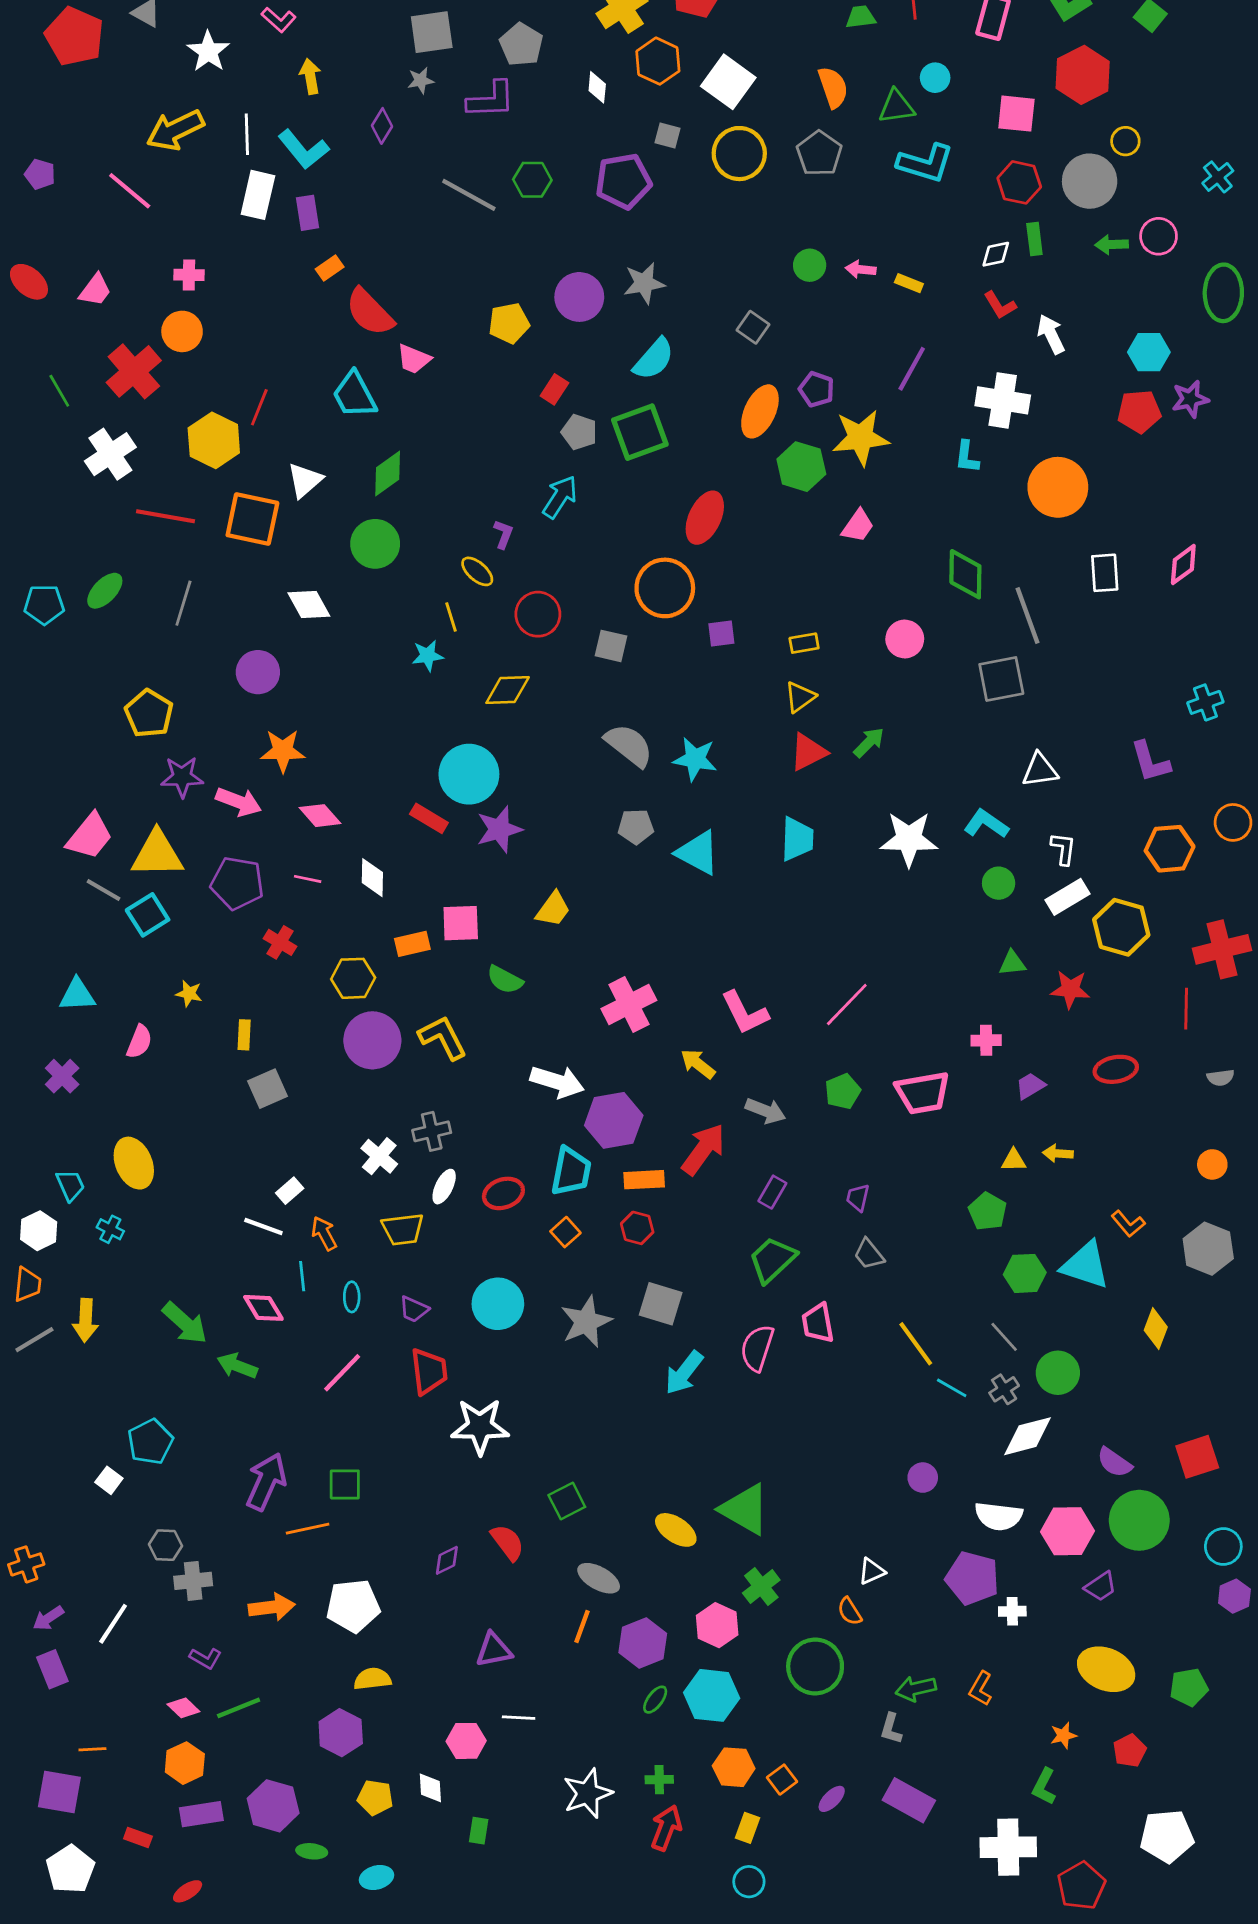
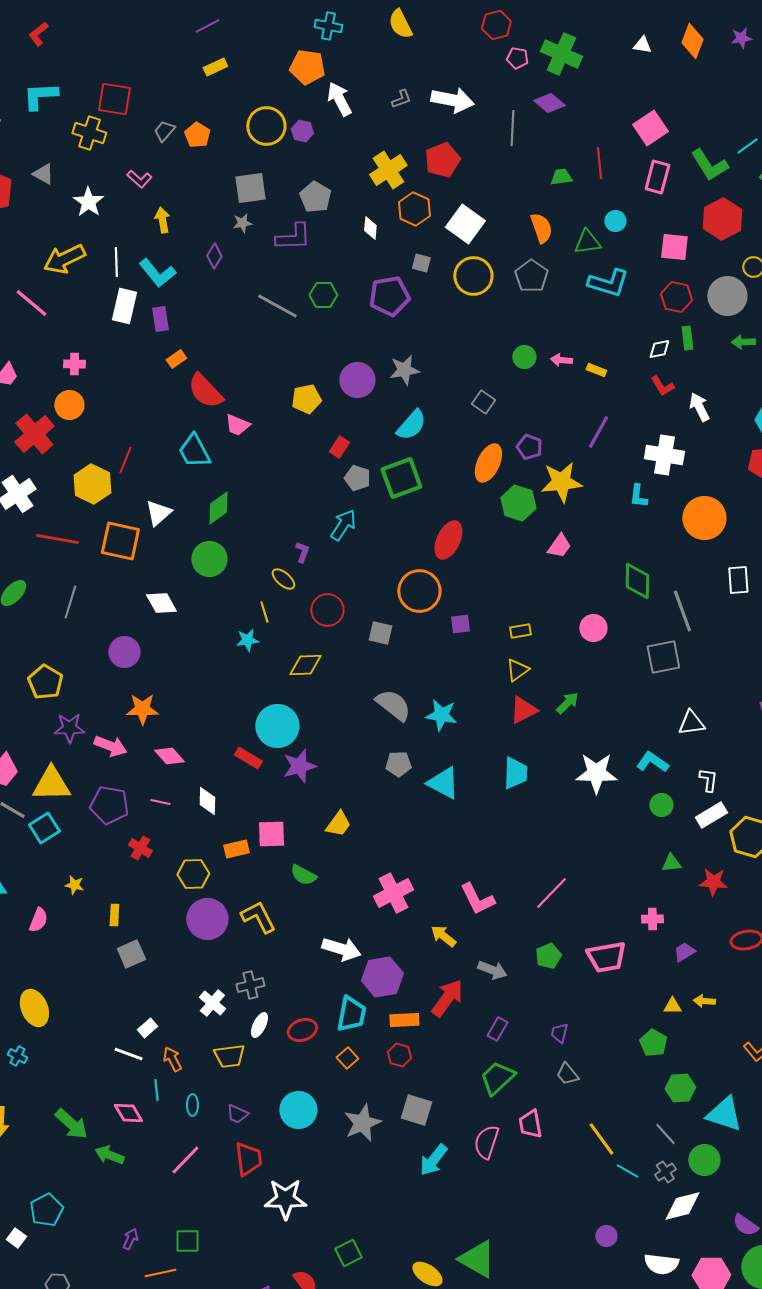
cyan triangle: (1085, 1265) -> (724, 1114), moved
purple arrow: (266, 1482) -> (130, 1239), size x0.5

